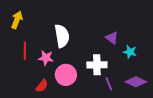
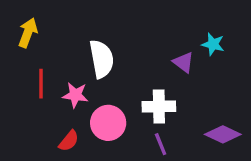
cyan star: (130, 52) -> (213, 44), moved
purple line: (109, 84) -> (161, 144), moved

